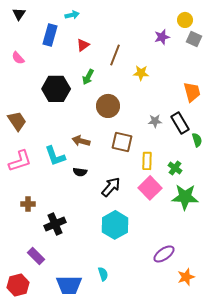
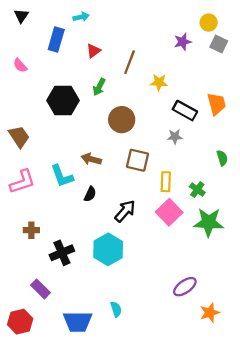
black rectangle: (180, 123) -> (185, 111), moved, turned -30
black semicircle: (80, 172) -> (90, 194), turned -72
cyan hexagon: (115, 225) -> (108, 249), moved

